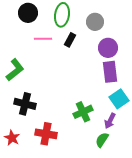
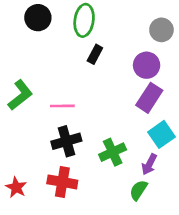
gray circle: (95, 22) -> (161, 30), moved
pink line: (43, 39) -> (62, 106), moved
purple rectangle: (110, 72) -> (149, 98), turned 40
black cross: (25, 104) -> (66, 141), moved, turned -30

